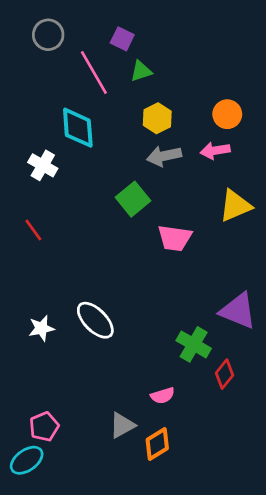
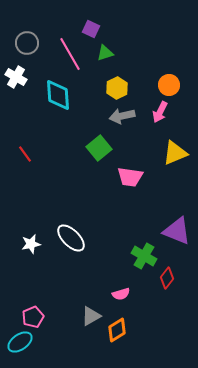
gray circle: (48, 35) -> (27, 43), moved
pink arrow: (215, 151) -> (160, 112), turned -55
white cross: (43, 165) -> (16, 77), moved
red line: (33, 230) -> (25, 154), moved

